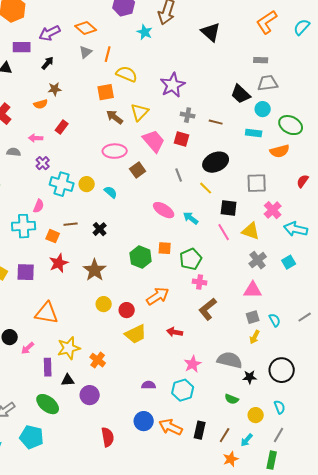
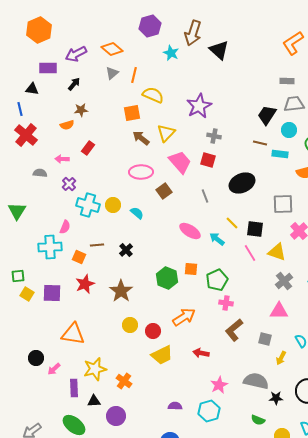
black triangle: (211, 32) -> (219, 50), moved
black trapezoid: (241, 94) -> (267, 115), turned 80
brown line: (216, 122) -> (260, 143), moved
yellow line: (206, 188) -> (232, 223), moved
gray square: (253, 317) -> (265, 339), moved, turned 32

